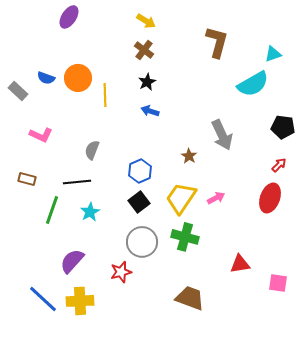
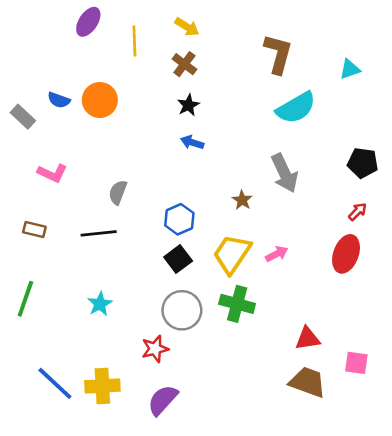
cyan semicircle: (253, 84) -> (296, 108), moved
yellow line: (105, 95) -> (134, 41), moved
green line: (52, 210) -> (25, 299), moved
cyan star: (90, 212) -> (100, 304), moved
purple semicircle: (72, 261) -> (163, 400), moved
brown trapezoid: (190, 298) -> (308, 382), moved

